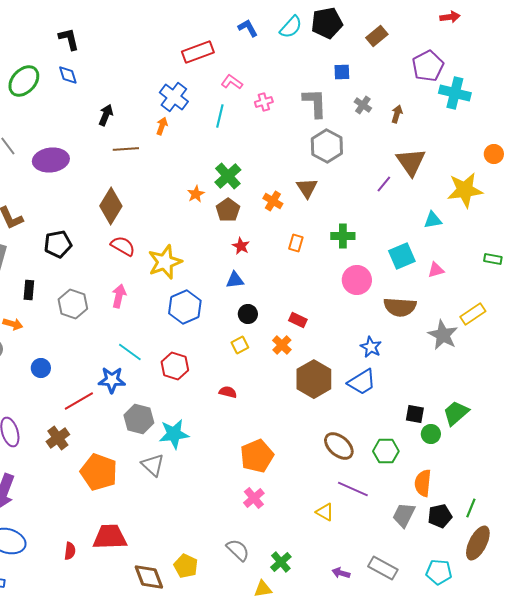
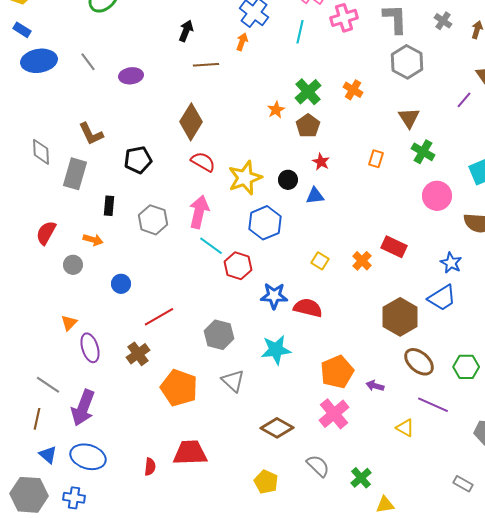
pink cross: (264, 102) -> (344, 18), size x1.5
purple ellipse: (51, 160) -> (131, 76), size x0.7
brown triangle: (307, 188) -> (409, 118), moved
orange cross: (273, 201) -> (353, 90), moved
green cross: (343, 236) -> (423, 152), turned 30
pink arrow: (119, 296) -> (199, 212), size x1.4
black circle: (248, 314) -> (288, 180), moved
red rectangle: (298, 320) -> (394, 247), moved, size x1.4
yellow square: (240, 345) -> (320, 261), turned -30
cyan line: (130, 352) -> (211, 246), moved
red hexagon: (175, 366) -> (238, 266), moved
brown hexagon: (314, 379) -> (400, 317), moved
blue star: (112, 380) -> (274, 296), moved
red semicircle: (228, 392) -> (308, 308), size x1.6
cyan star: (174, 434) -> (276, 350), moved
pink cross: (254, 498) -> (334, 414), size x1.4
gray rectangle: (383, 568) -> (463, 484), size x0.7
purple arrow: (341, 573) -> (375, 386), moved
brown diamond: (149, 577) -> (277, 428), moved, turned -40
yellow triangle: (263, 589) -> (385, 505), moved

